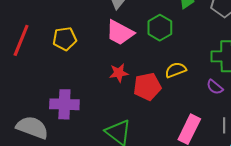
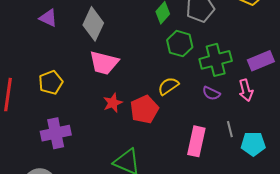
green hexagon: (160, 28) -> (180, 44), moved
purple cross: (64, 104) -> (56, 133), moved

